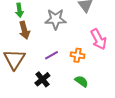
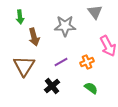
green arrow: (19, 10) -> (20, 17), moved
orange cross: (78, 55) -> (87, 62), turned -32

